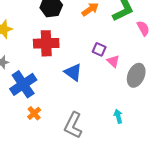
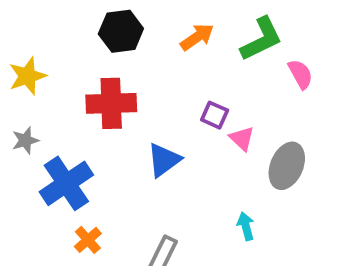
blue triangle: (73, 72) -> (164, 160), turned 48
cyan arrow: (118, 116) -> (246, 226), moved

